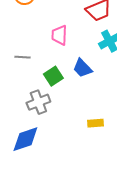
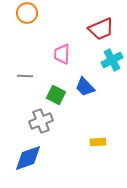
green square: (53, 76) -> (56, 95), turned -30

